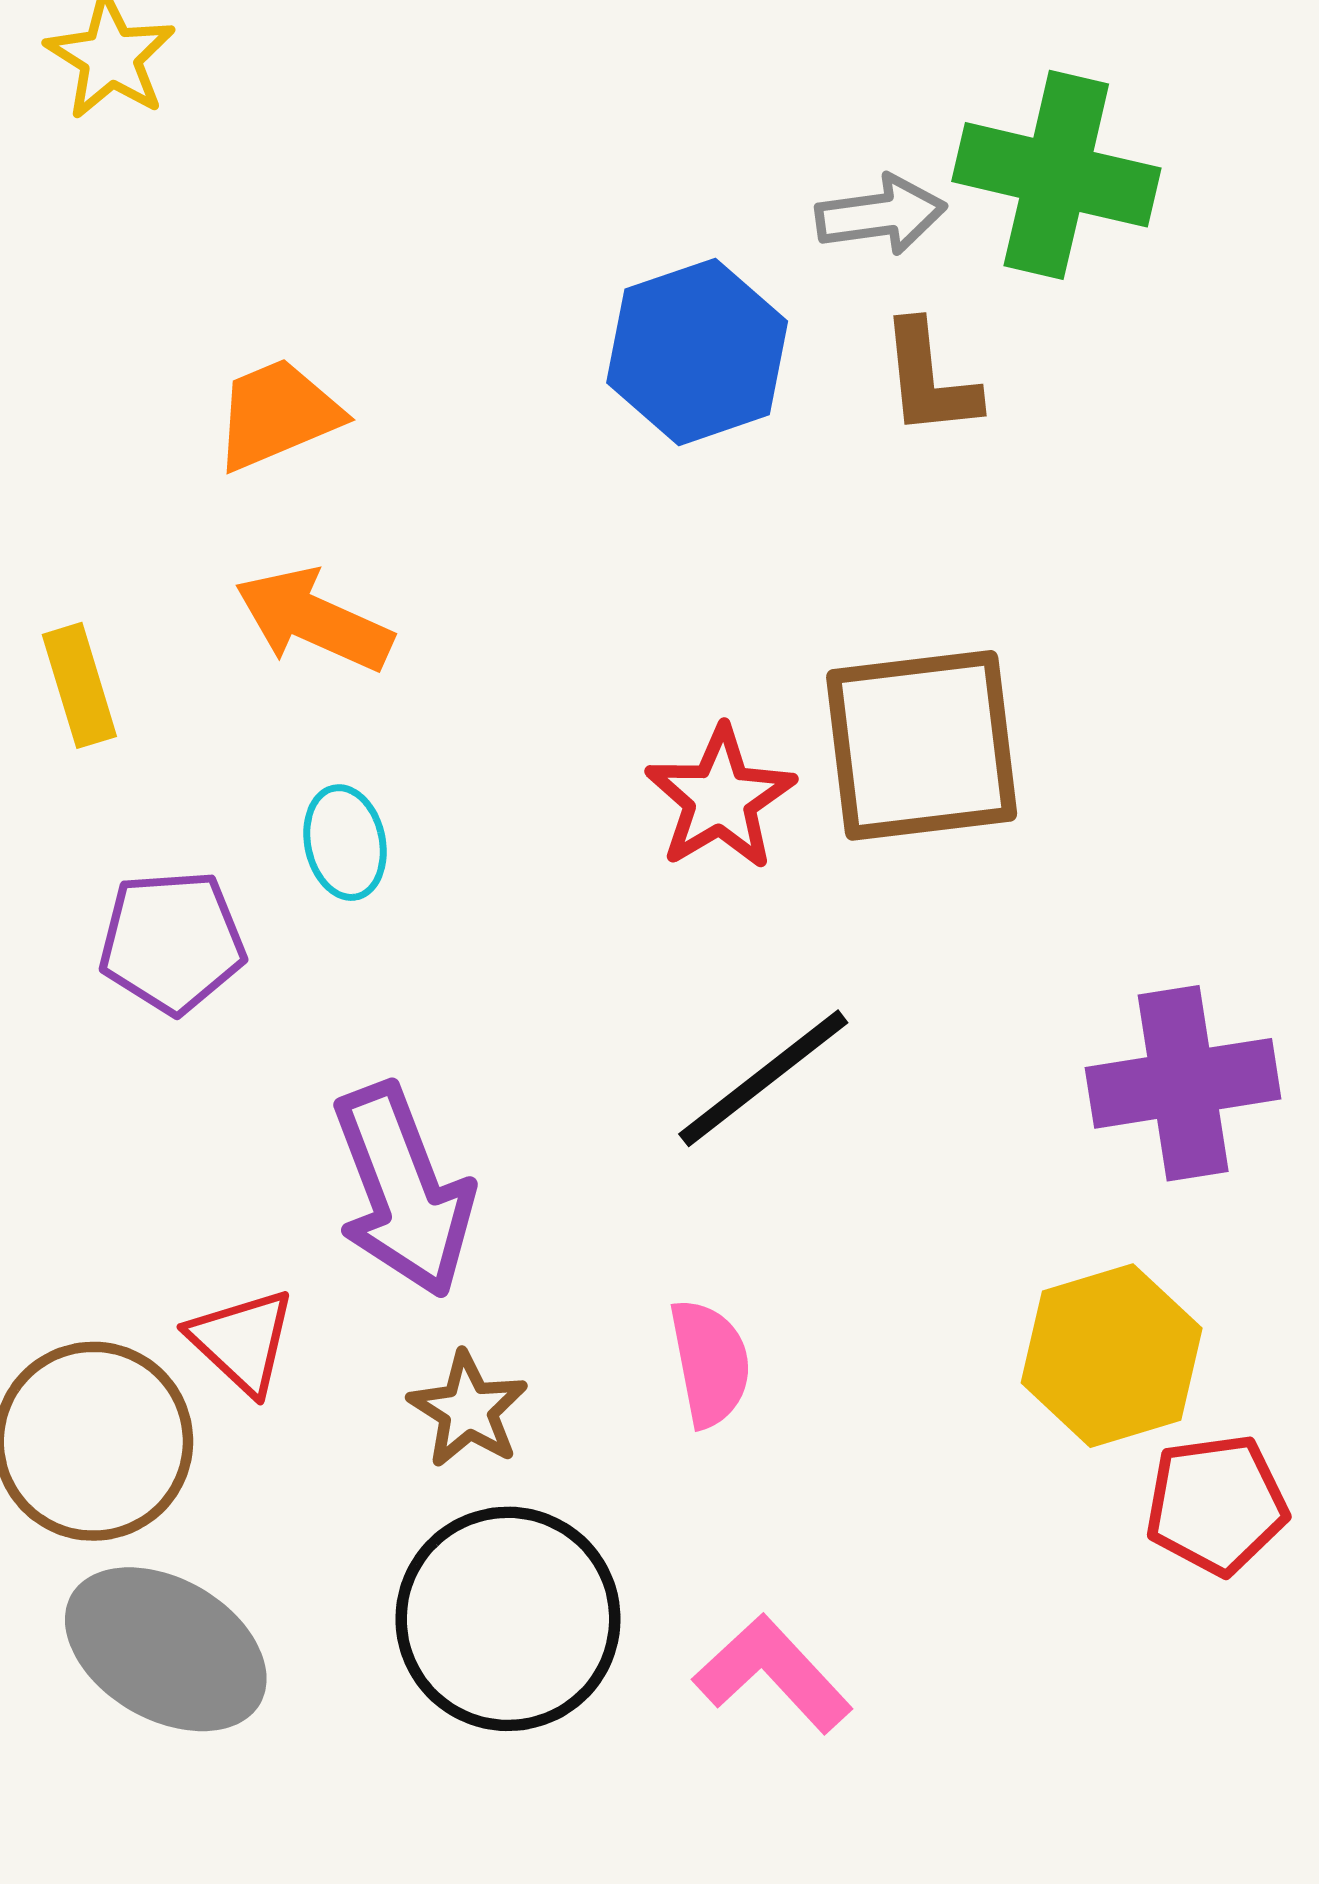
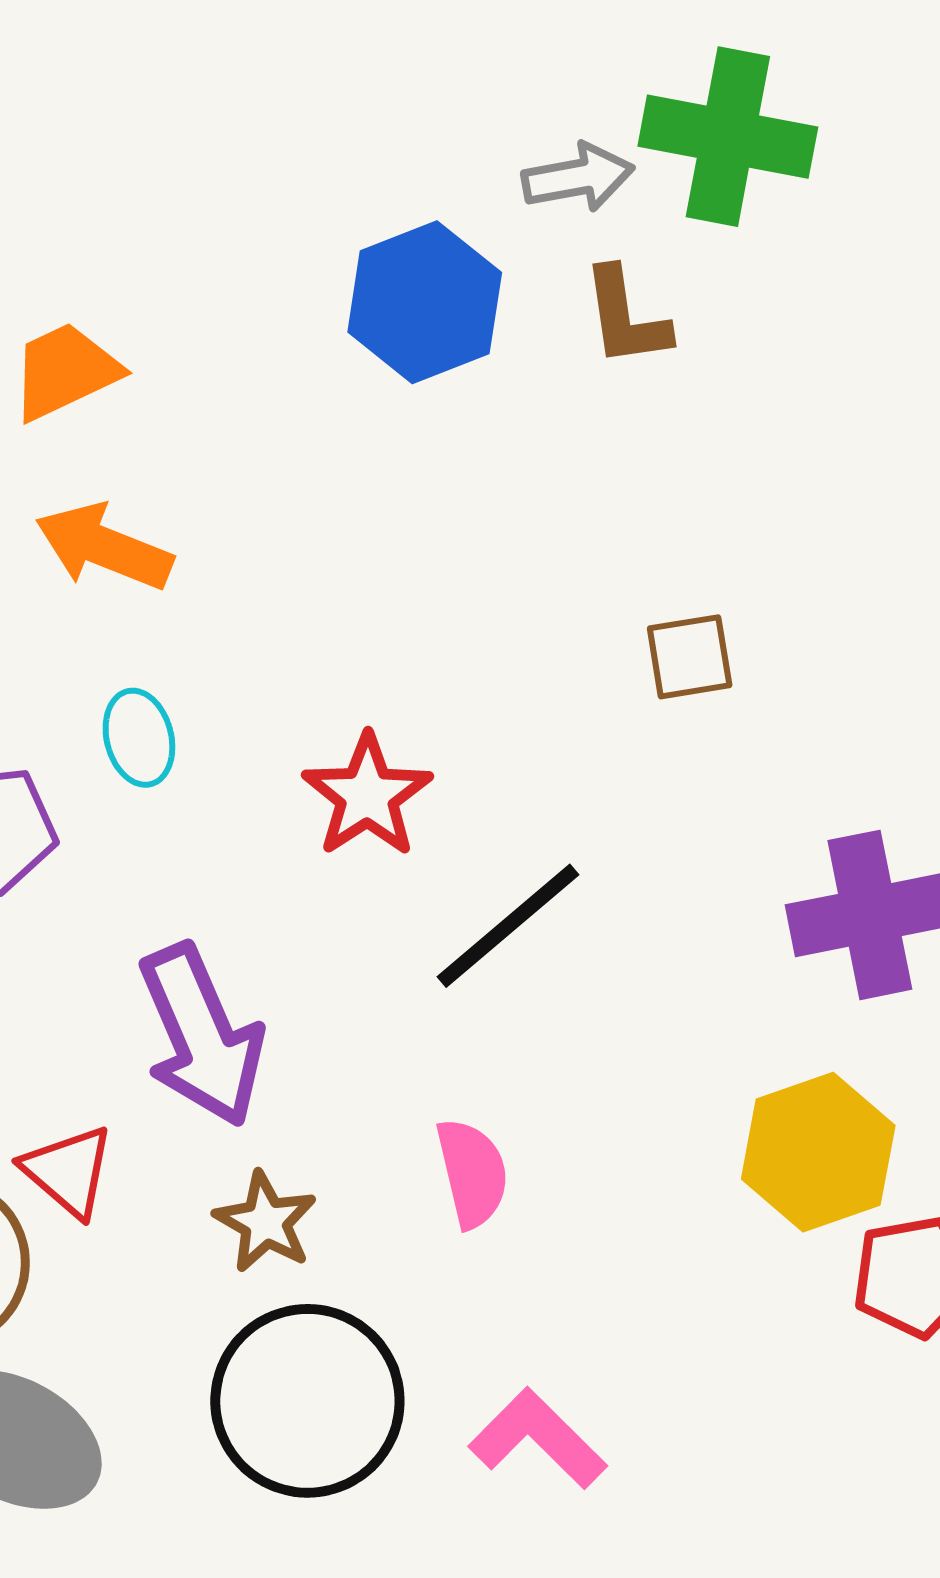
brown square: (922, 745) -> (690, 657), moved, size x0.5
red star: (720, 798) -> (367, 796), moved

